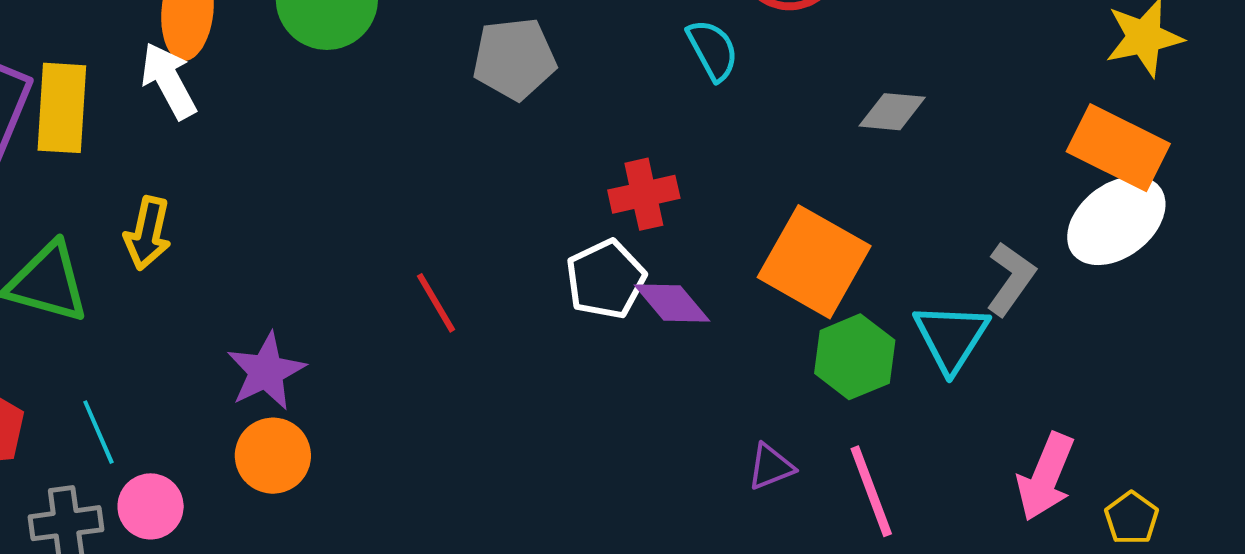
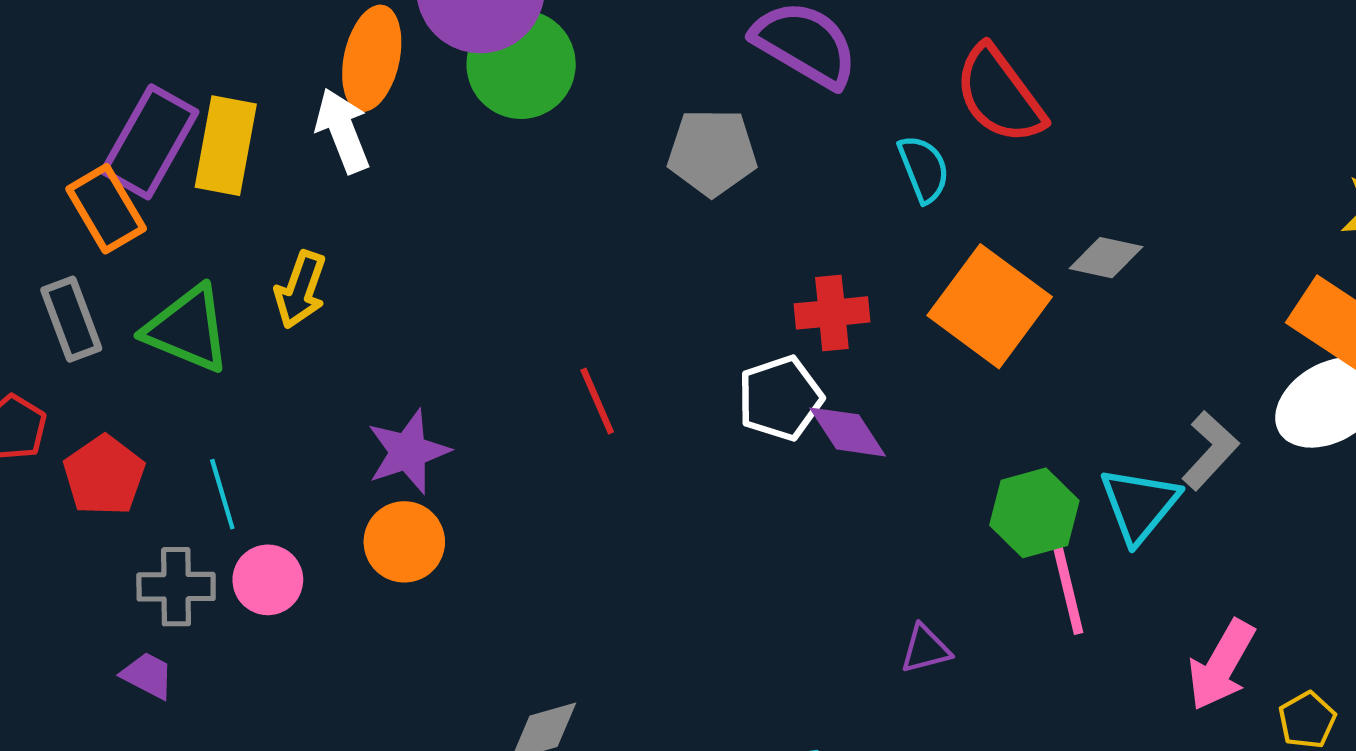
orange square: (814, 262) -> (990, 306), moved
purple triangle: (771, 467) -> (925, 649), moved
pink line: (871, 491) -> (1067, 585), moved

